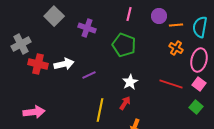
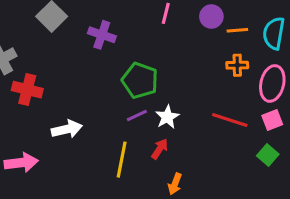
green pentagon: (124, 45) -> (140, 80), moved
orange cross: (176, 48) -> (237, 65), turned -32
white arrow: (64, 64) -> (67, 129), moved
purple line: (89, 75) -> (137, 115), moved
pink square: (199, 84) -> (272, 120), turned 32

